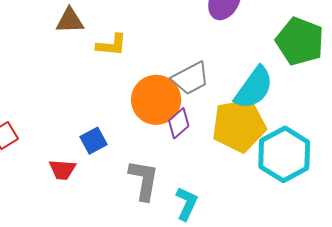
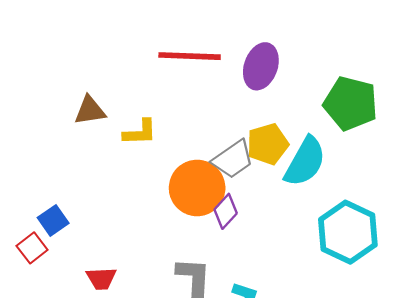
yellow pentagon: (239, 125) -> (268, 144), moved, size x0.7
blue square: (94, 141) -> (53, 220), moved

